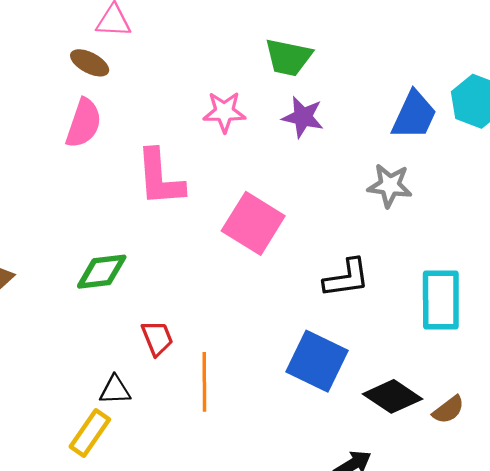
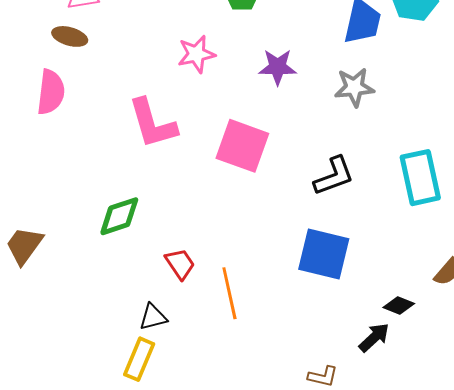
purple star: (303, 117) -> (278, 67), moved
pink semicircle: (84, 123) -> (51, 92), moved
black diamond: (393, 396) -> (399, 306), moved, size x0.6

